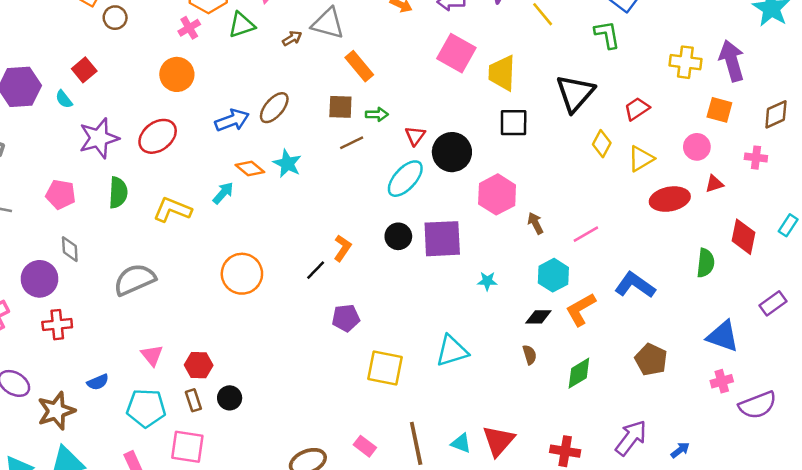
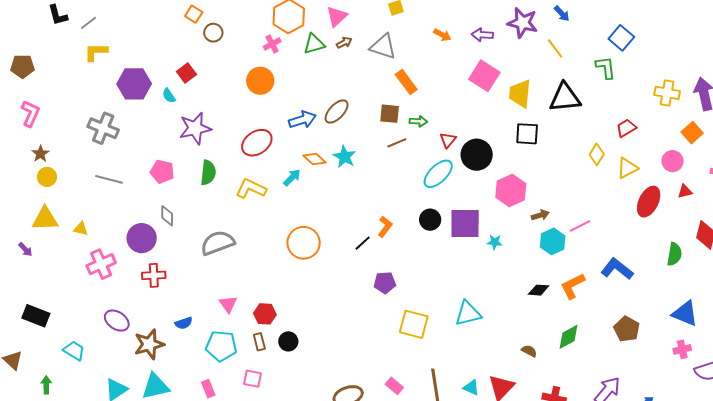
brown arrow: (292, 38) -> (344, 43), moved
black triangle: (575, 93) -> (565, 98), moved, turned 40
orange square: (719, 110) -> (692, 133), turned 30
red ellipse: (158, 136) -> (257, 143), moved
red ellipse: (670, 199) -> (649, 202), turned -56
brown arrow: (535, 223) -> (540, 215), turned 96
cyan hexagon: (553, 275) -> (553, 241), moved
cyan star: (487, 281) -> (495, 242), moved
brown semicircle: (530, 355) -> (529, 351), moved, turned -49
pink square: (187, 447) -> (252, 379), size x0.7

